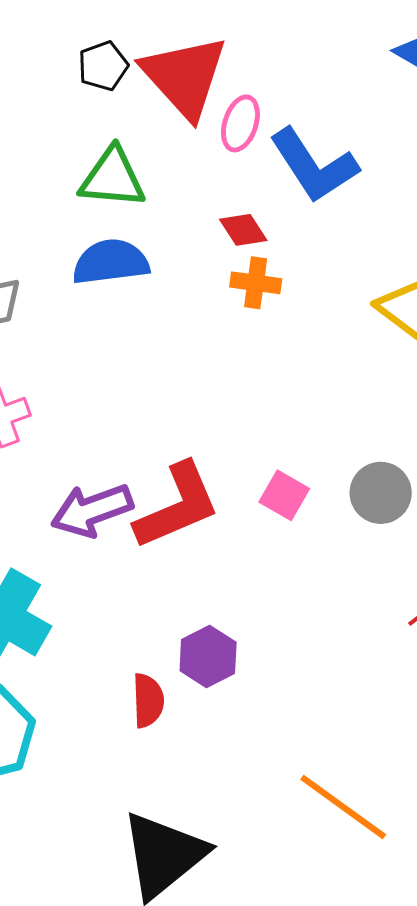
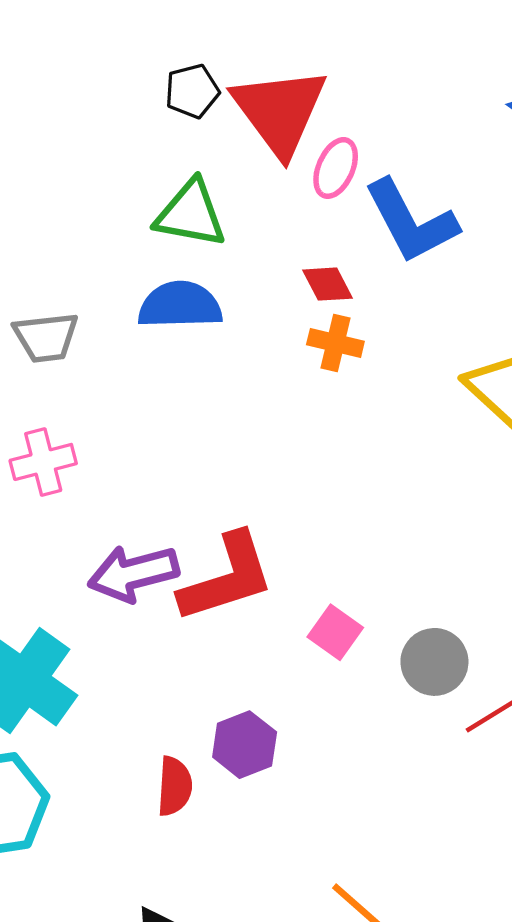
gray circle: (381, 493) -> (434, 662), moved
pink square: (284, 495) -> (335, 632), moved

